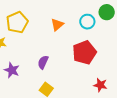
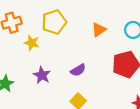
purple semicircle: (43, 62) -> (78, 70), turned -152

